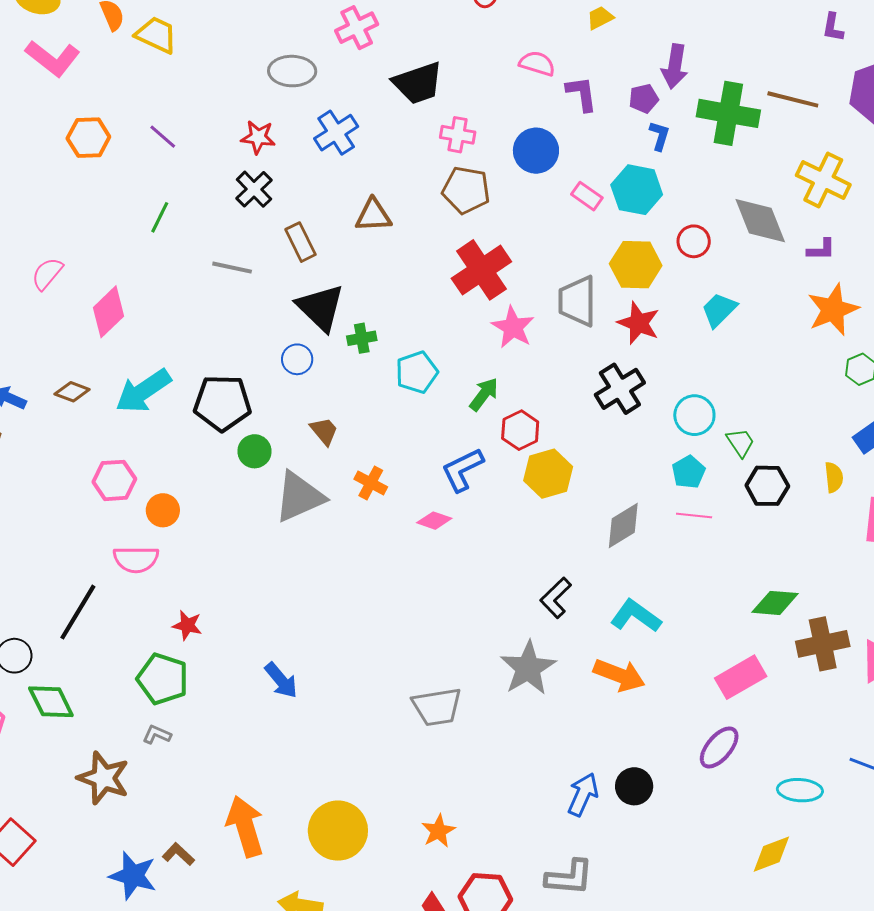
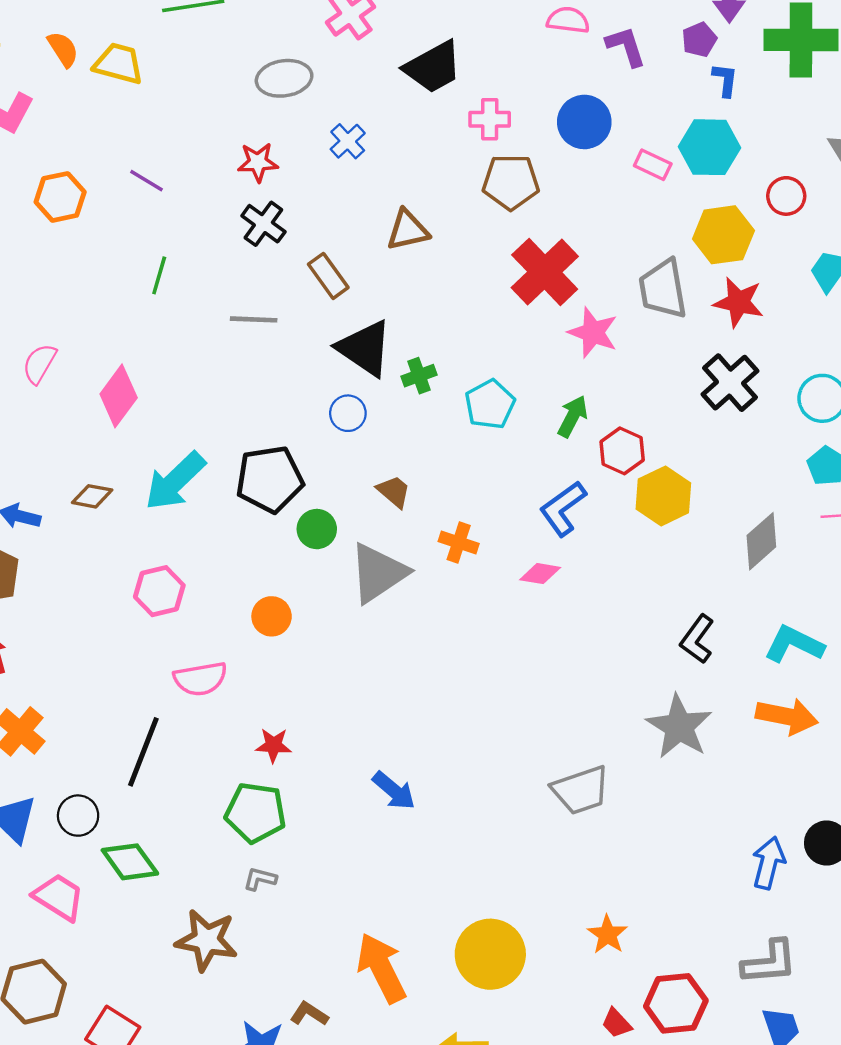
blue cross: (336, 133) -> (348, 141), size x0.7
orange circle: (163, 510) -> (272, 616), moved

